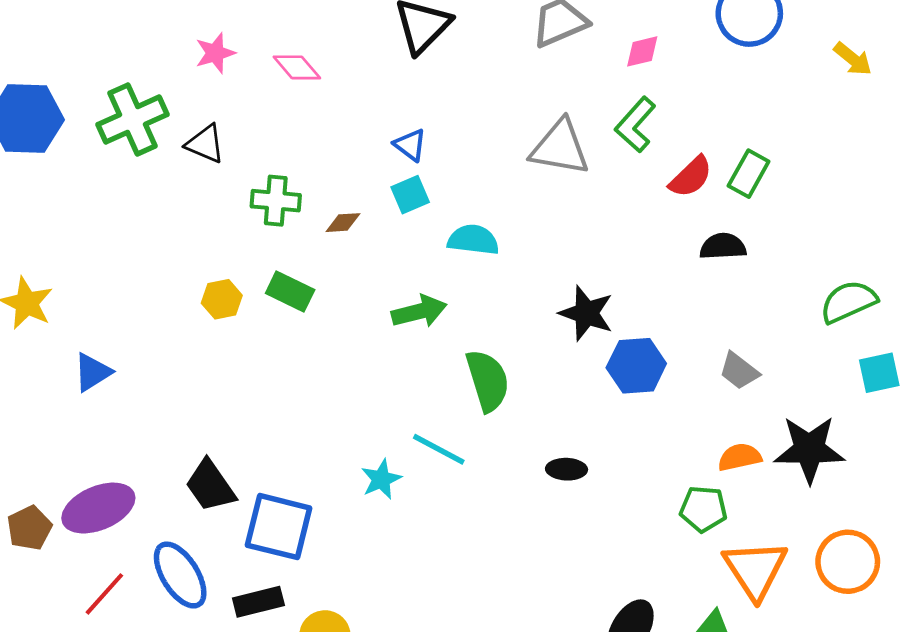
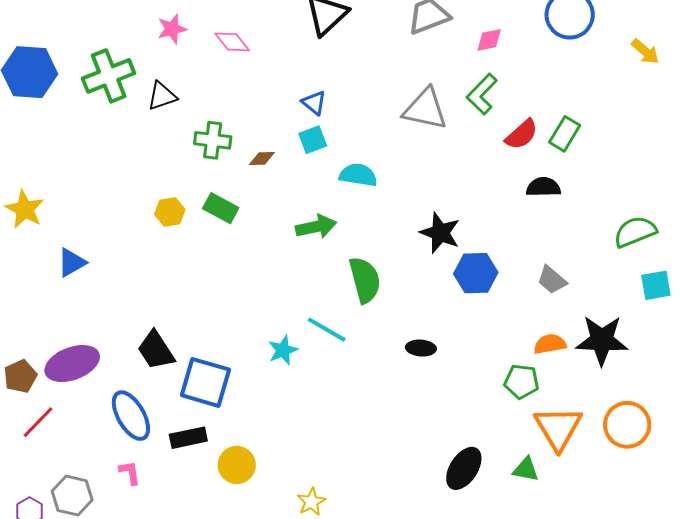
black triangle: (205, 144) -> (162, 96), turned -44
red line: (104, 594) -> (38, 422), moved

